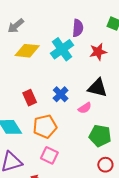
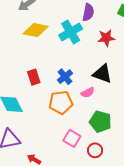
orange pentagon: (45, 126) -> (61, 102), moved
pink square: (49, 155) -> (72, 138), moved
red circle: (105, 165) -> (95, 150), moved

